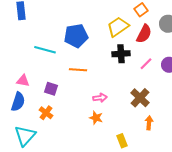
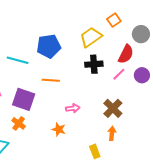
red semicircle: (144, 34) -> (126, 54), moved
purple square: (51, 89) -> (24, 99), size x1.6
orange star: (96, 118) -> (59, 129), moved
orange arrow: (149, 123) -> (112, 133), moved

